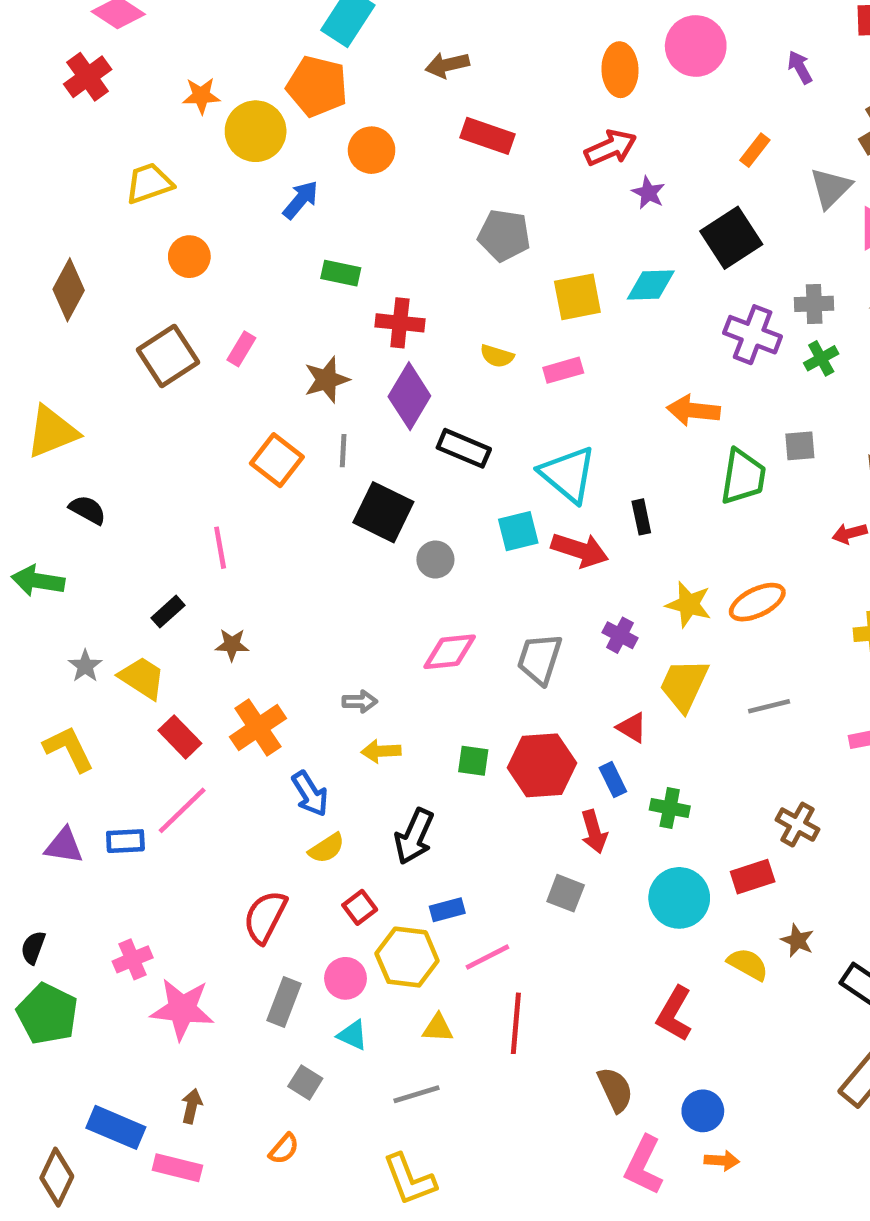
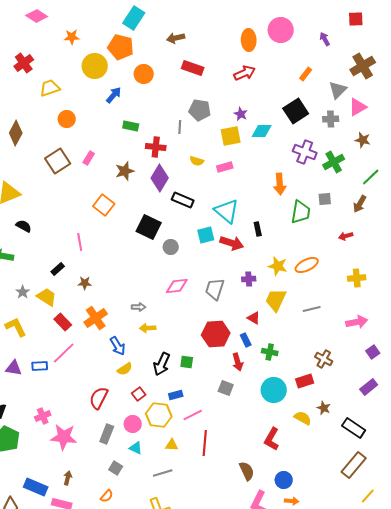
red cross: (88, 77) -> (24, 63), moved
orange star: (201, 96) -> (72, 37), moved
purple star: (648, 193) -> (241, 114), moved
gray cross: (814, 304) -> (331, 119), moved
green cross: (821, 358) -> (334, 162), size x1.5
orange arrow: (693, 410) -> (280, 184), turned -100
gray line: (343, 451) -> (180, 127), moved
purple cross: (620, 635) -> (249, 279), turned -32
green square: (473, 761) -> (187, 362), moved

